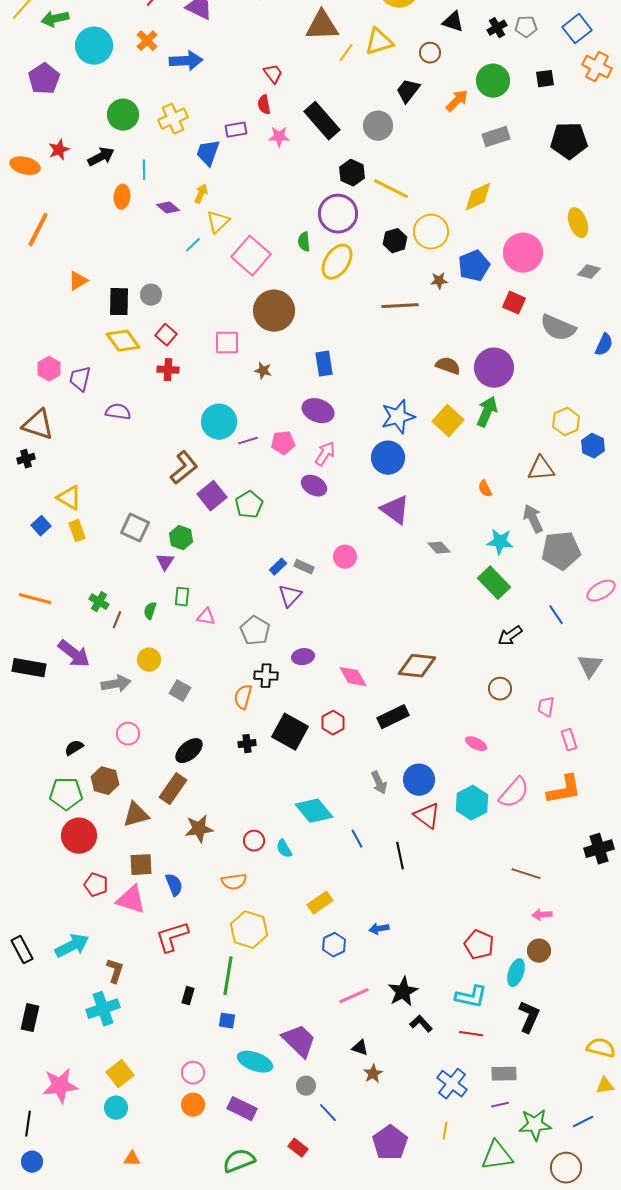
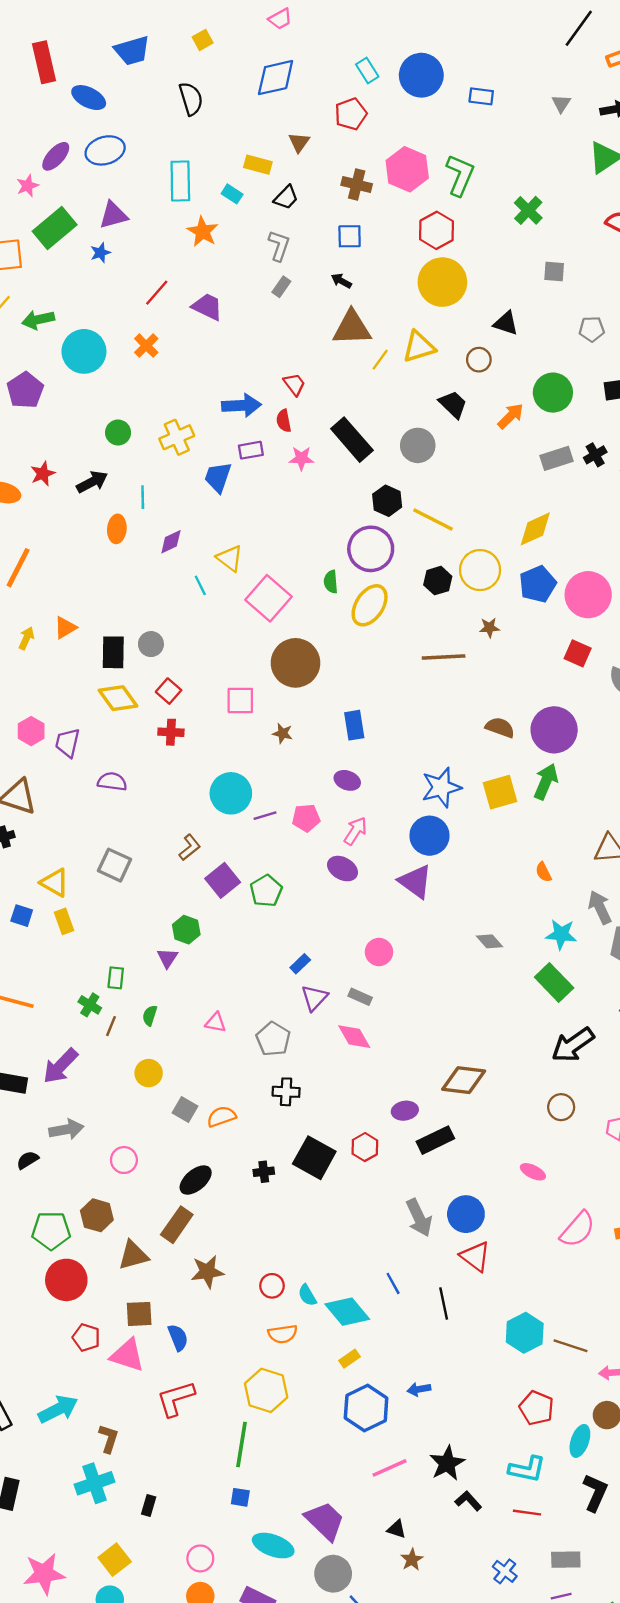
black cross: (497, 28) -> (595, 455), moved
blue arrow: (186, 61) -> (241, 405), moved
black trapezoid: (408, 91) -> (453, 404), turned 96
green circle: (123, 115) -> (118, 433), size x0.7
yellow arrow: (201, 194) -> (26, 638), moved
purple diamond: (168, 208) -> (171, 542), turned -65
yellow triangle: (218, 222) -> (230, 558), turned -40
cyan line: (193, 245) -> (200, 585), turned -72
blue pentagon: (474, 266) -> (538, 584), moved
purple ellipse: (318, 411) -> (347, 780), size x0.7
yellow square: (448, 421) -> (500, 792), turned 32
brown L-shape: (184, 468) -> (190, 847), size x0.7
purple triangle: (395, 510) -> (415, 881), moved
blue square: (41, 526) -> (22, 916), turned -30
gray square: (135, 528) -> (115, 865), moved
gray rectangle: (304, 567) -> (360, 997), moved
green rectangle: (182, 597) -> (116, 978), moved
black arrow: (510, 636) -> (573, 1045), size x1.5
purple arrow: (74, 654) -> (60, 1066), turned 96
purple ellipse: (303, 657) -> (405, 1111), moved
pink diamond: (353, 677) -> (354, 1037), moved
gray arrow: (116, 684) -> (66, 1129), moved
orange semicircle: (243, 697) -> (221, 1117), moved, turned 55
black semicircle: (74, 748) -> (28, 1160), moved
gray arrow: (379, 783) -> (419, 1218), size x1.4
cyan hexagon: (472, 803) -> (525, 1333), moved
cyan diamond: (314, 811) -> (347, 1312), moved
brown line: (526, 874) -> (571, 1346), moved
orange semicircle: (234, 882) -> (283, 1334), moved
yellow rectangle: (320, 903) -> (350, 1359), size x0.7
blue hexagon: (334, 945) -> (366, 1408), size x1.6
black rectangle: (188, 996) -> (149, 1506), moved
blue cross: (452, 1084) -> (505, 1571), size x0.7
gray circle: (306, 1086) -> (333, 1574), size x1.6

